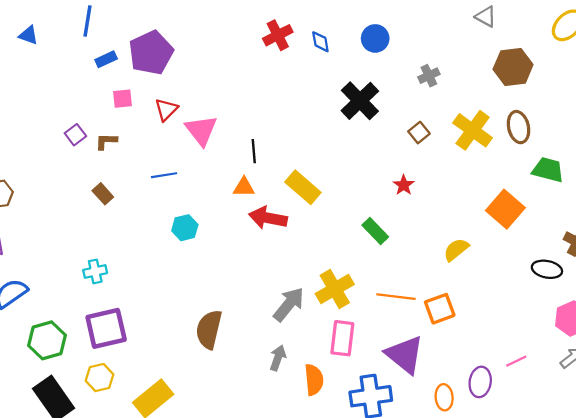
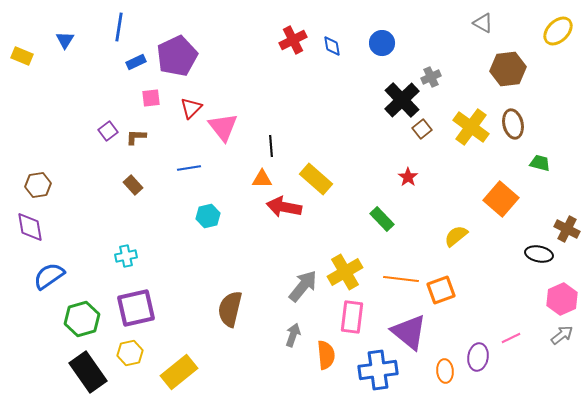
blue triangle: (28, 35) -> (65, 40), turned 42
black cross: (360, 101) -> (402, 100), moved
green trapezoid: (548, 170) -> (540, 163), size x0.7

